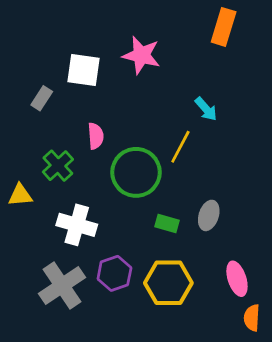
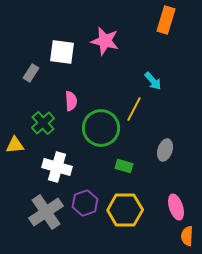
gray ellipse: (209, 215) -> (165, 150), moved

